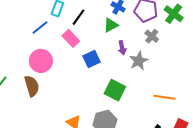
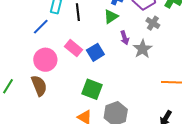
black line: (78, 17) -> (78, 12), turned -36
pink rectangle: (71, 38) -> (73, 48), moved
green square: (115, 90) -> (92, 89), moved

